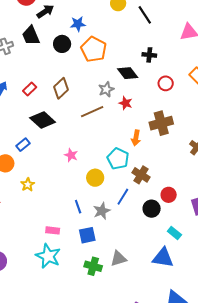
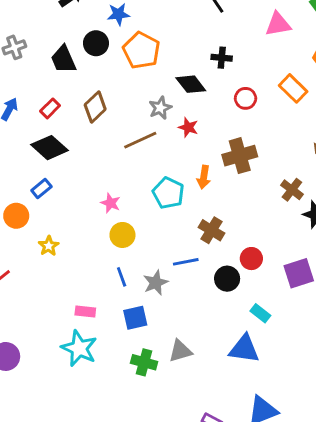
black trapezoid: (31, 36) -> (63, 59), moved
black diamond: (43, 120) -> (49, 148), moved
cyan pentagon: (118, 159) -> (168, 193), moved
yellow circle: (95, 178) -> (122, 235), moved
blue line: (123, 197) -> (186, 262), turned 48

